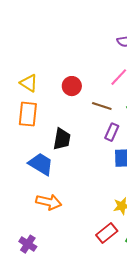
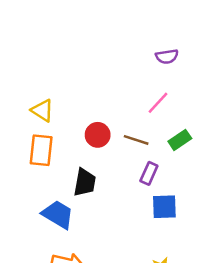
red circle: (72, 86) -> (98, 135), moved

